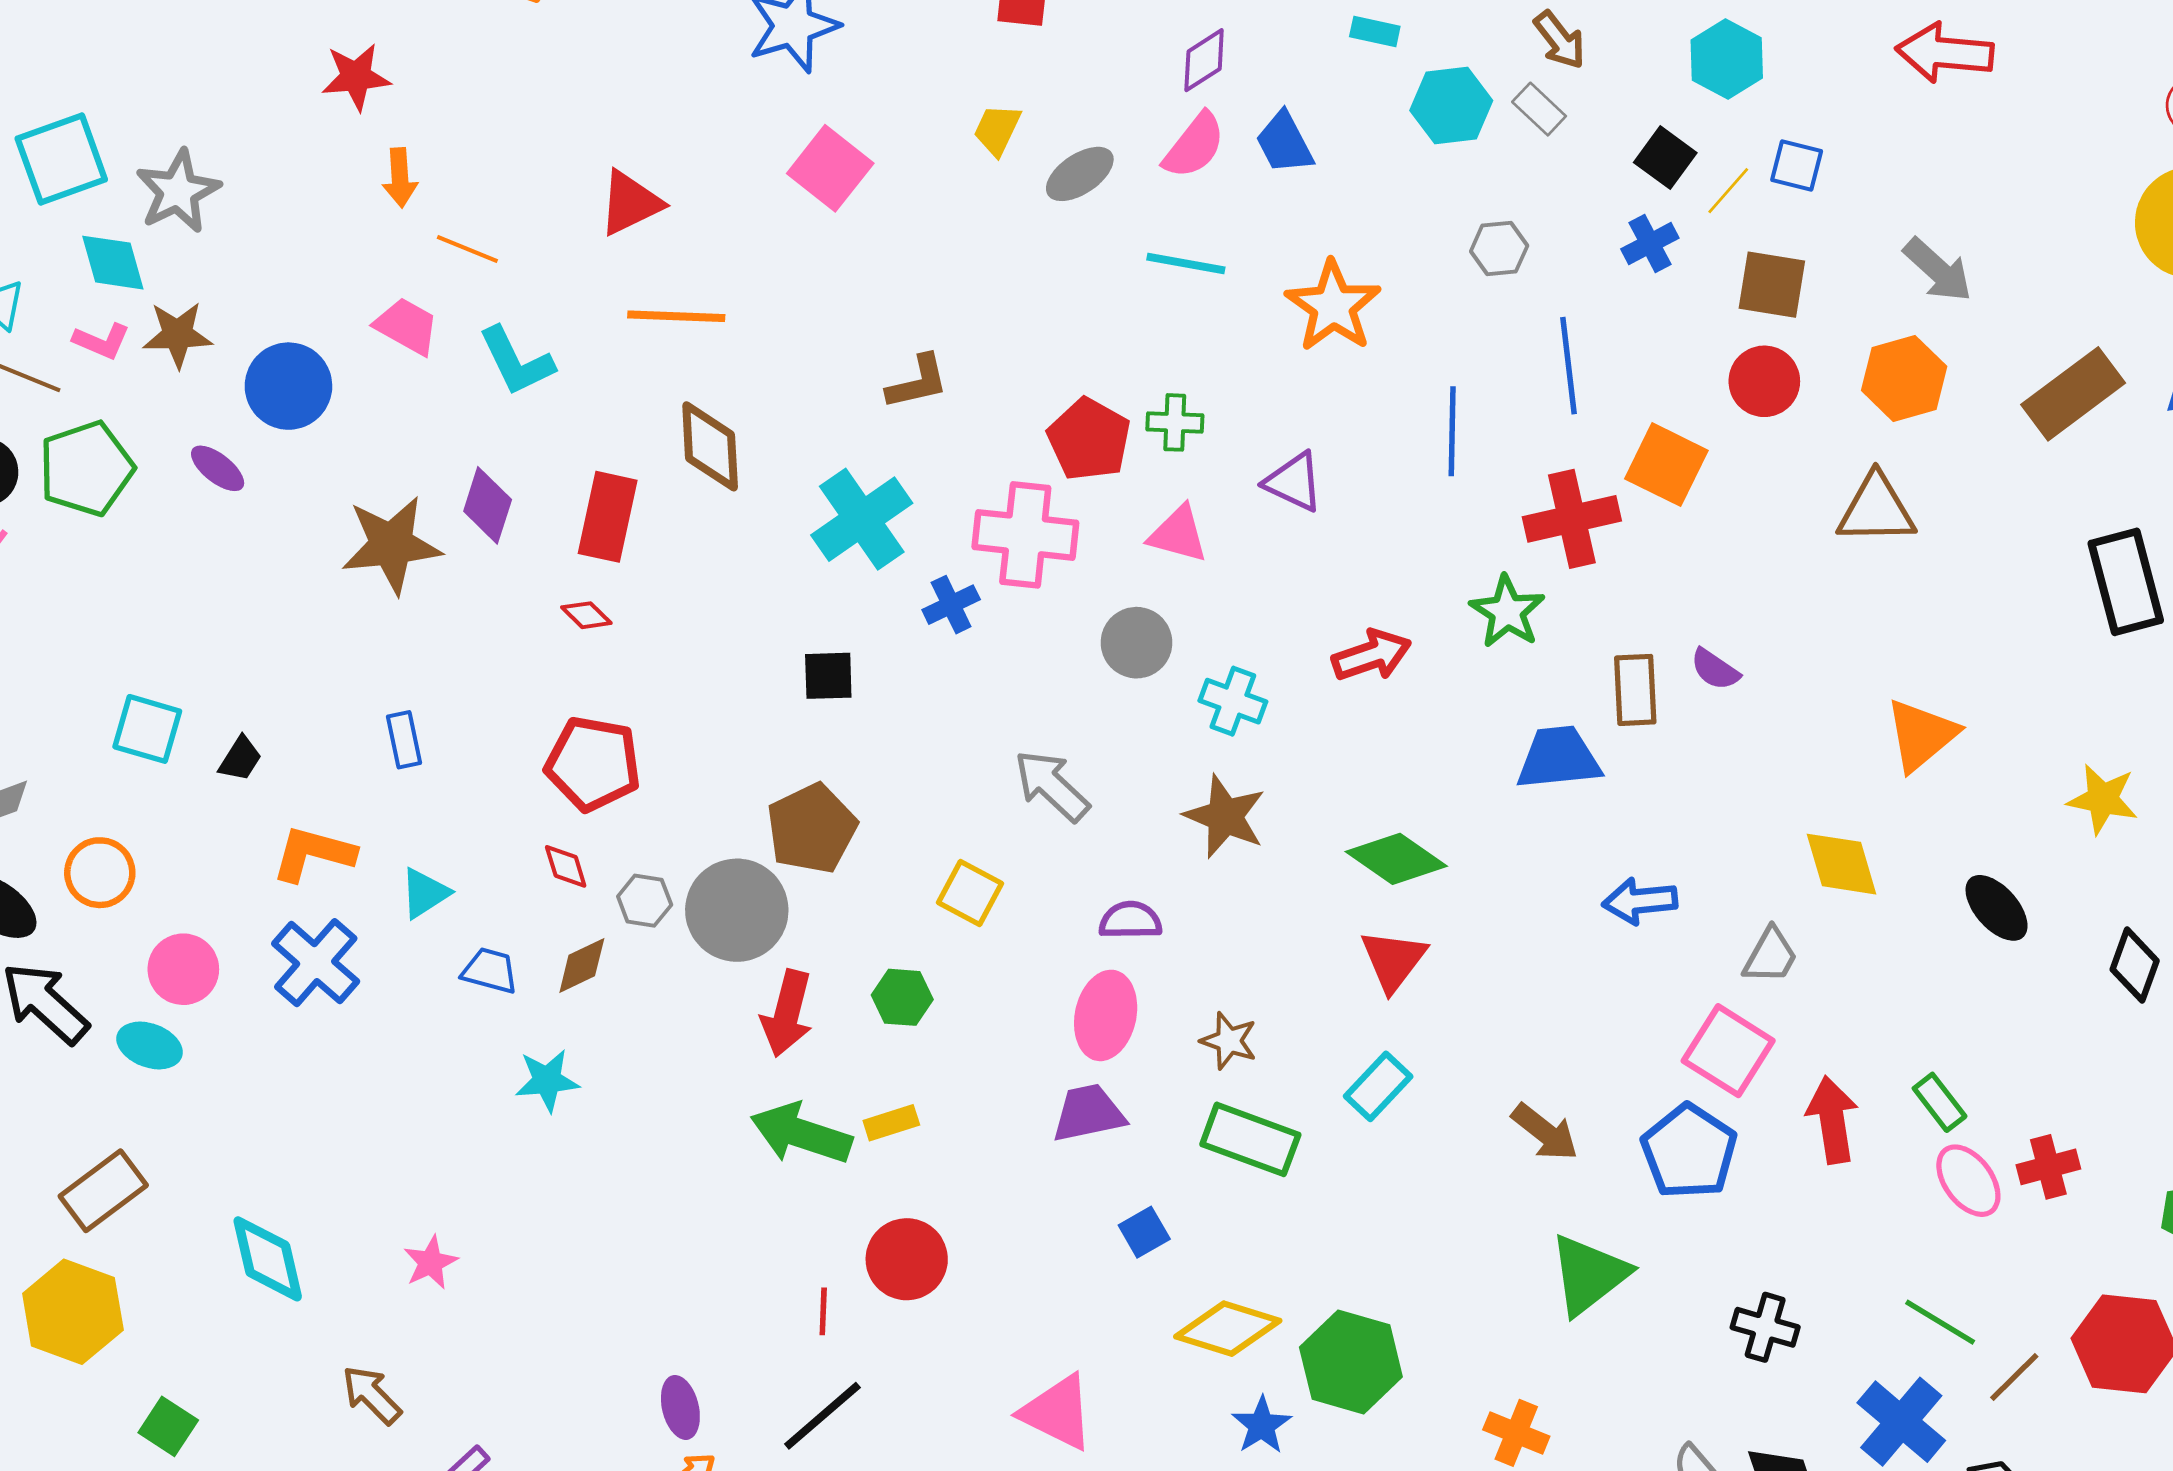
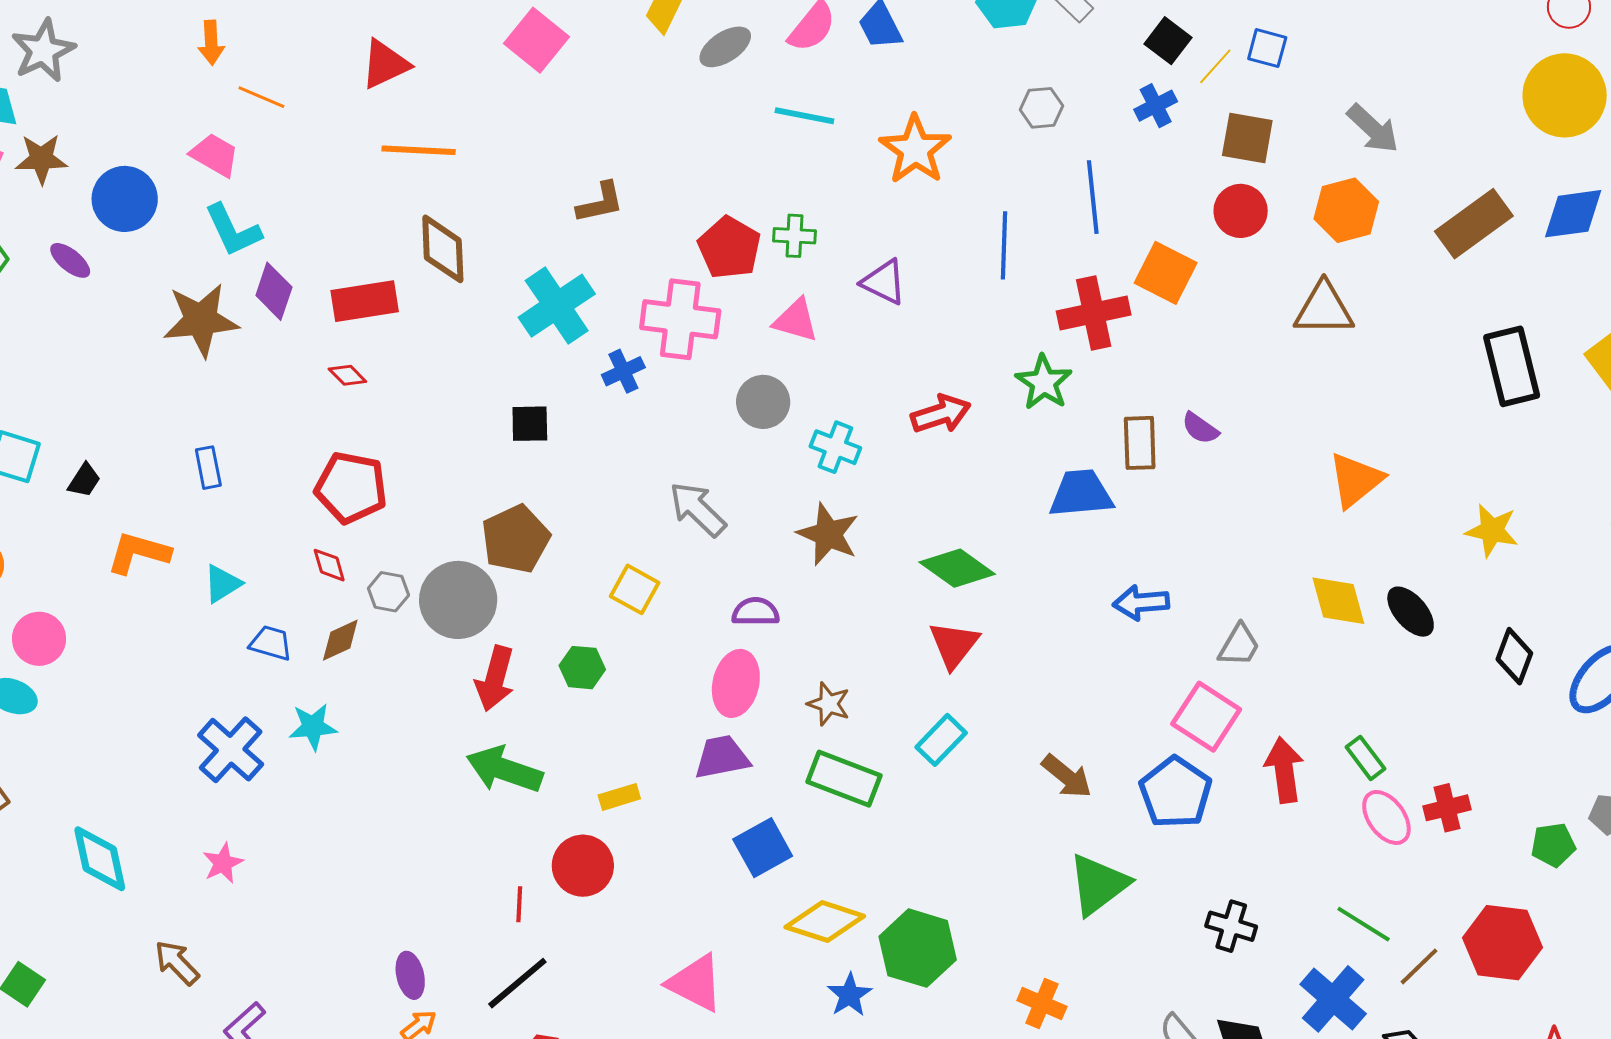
cyan L-shape: (516, 361) -> (233, 230), moved
red rectangle: (608, 517) -> (365, 301), turned 68
yellow diamond: (1842, 864) -> (1338, 601), moved
blue cross: (316, 963) -> (231, 750), moved
yellow rectangle: (891, 1123) -> (619, 797), moved
blue square: (1144, 1232) -> (763, 848), size x1.5

